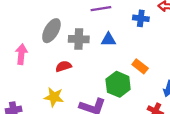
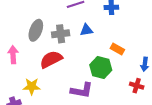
red semicircle: (63, 66) -> (51, 59), size x1.6
yellow star: (54, 97) -> (32, 86), moved

